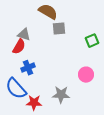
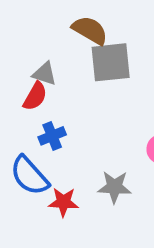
gray square: (59, 29) -> (111, 62), size x1.6

